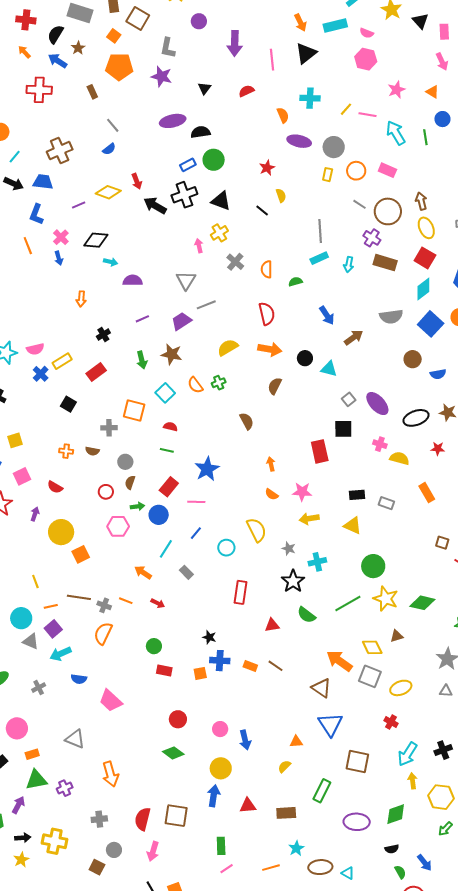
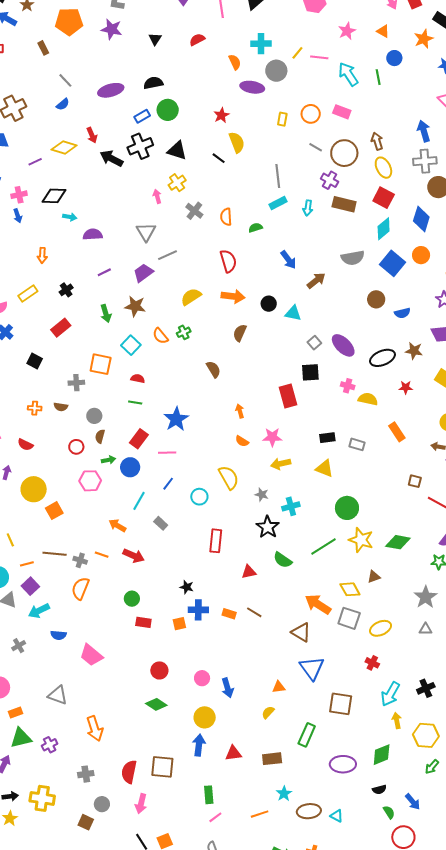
purple ellipse: (173, 121) -> (111, 90), moved
gray circle: (334, 147) -> (276, 71), moved
yellow semicircle: (281, 195) -> (237, 142), size x1.5
pink cross: (61, 237) -> (19, 195), turned 35
yellow rectangle: (62, 361) -> (28, 293), moved
red arrow: (158, 603) -> (134, 556), size x1.5

